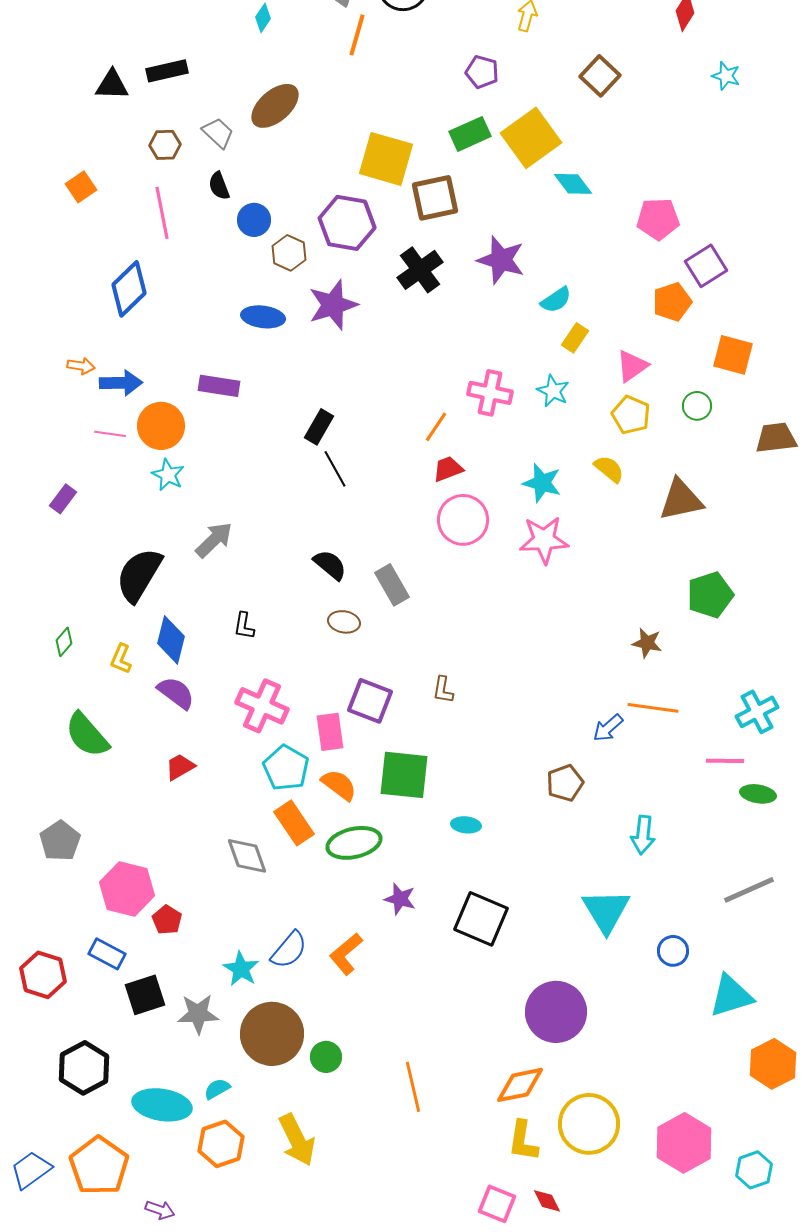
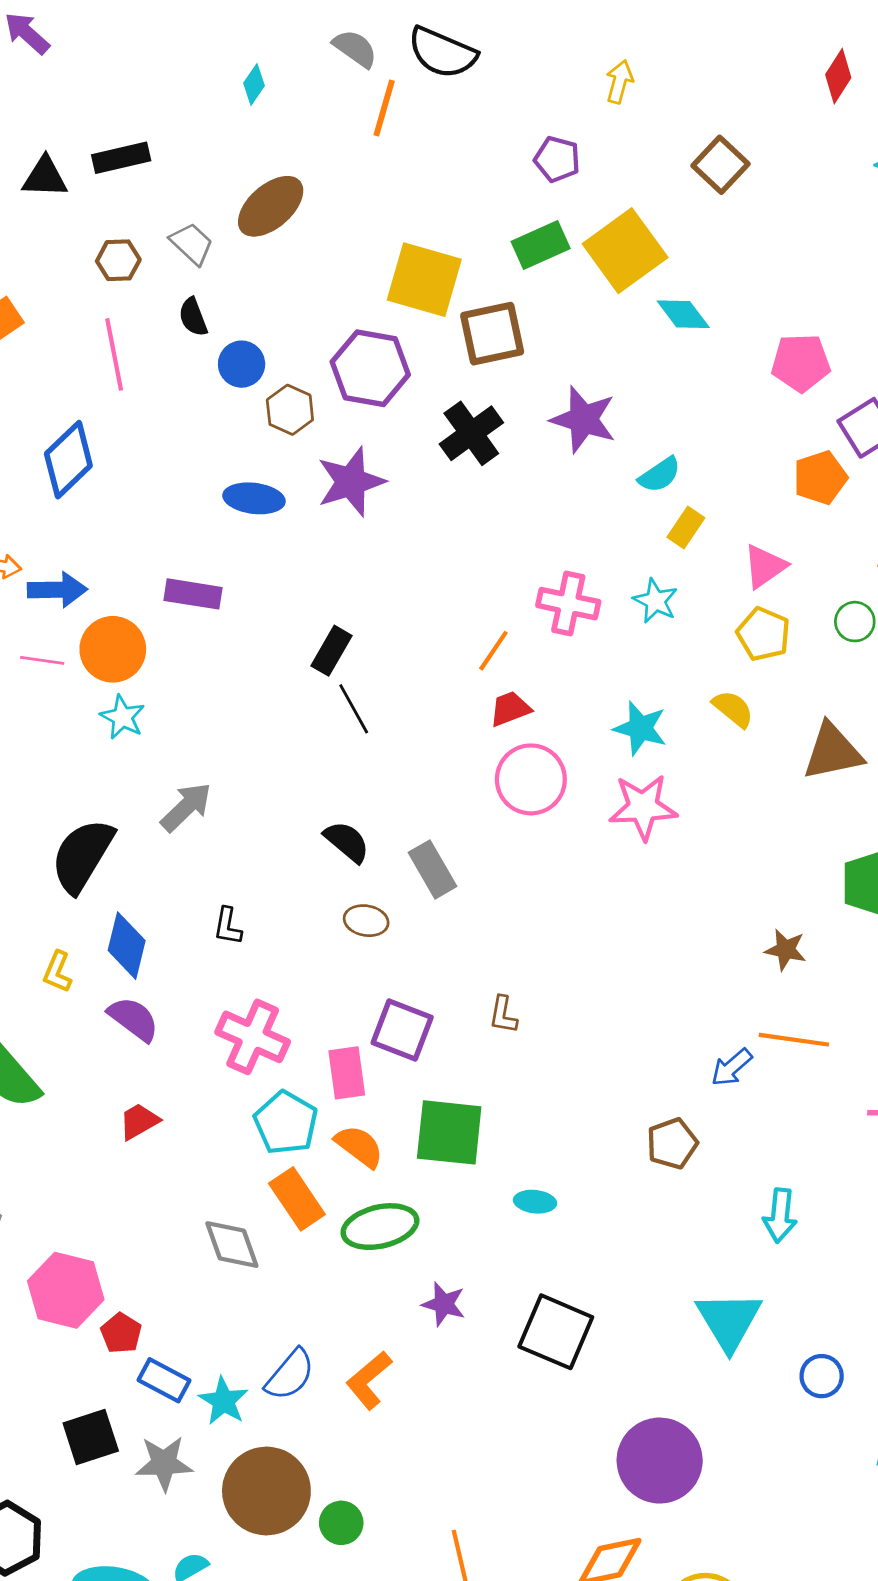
blue rectangle: (107, 954) -> (164, 1380), moved

